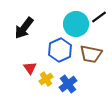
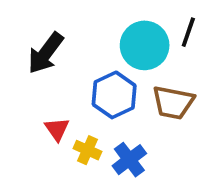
black line: (99, 17) -> (188, 32), turned -35
yellow cross: (46, 79) -> (87, 150), turned -32

